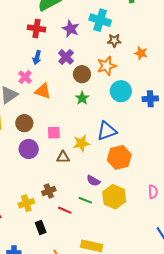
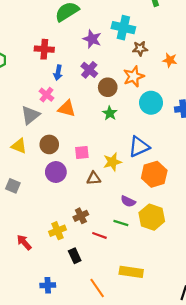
red cross: (37, 28) -> (44, 49), moved

